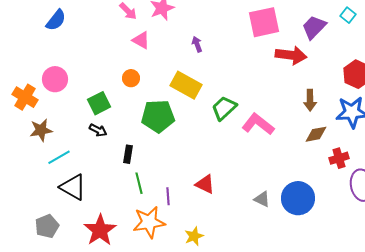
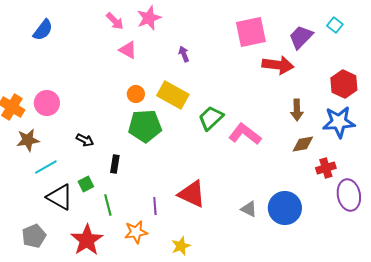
orange circle: (131, 78) -> (136, 94), moved
pink circle: (55, 79) -> (47, 103), moved
green square: (99, 103) -> (86, 184), moved, size x0.7
green line: (139, 183) -> (108, 205), moved
red triangle: (205, 184) -> (192, 194), size x1.4
orange star: (149, 222) -> (136, 232), size x0.7

